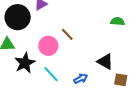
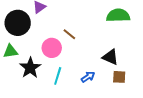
green semicircle: (118, 21) -> (118, 15), size x1.6
cyan line: (51, 74) -> (58, 76), turned 66
brown square: (121, 80) -> (119, 77), moved

